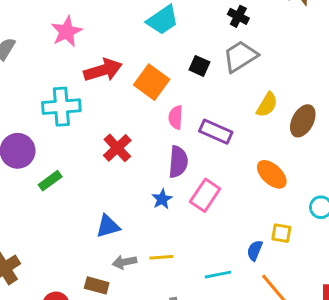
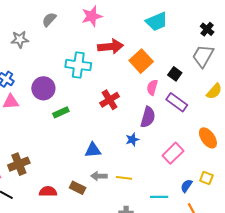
gray trapezoid: (240, 56) -> (203, 56), turned -40
black square: (199, 66) -> (175, 74), moved
pink rectangle: (205, 195) -> (173, 153), moved

